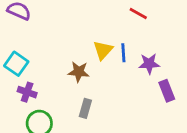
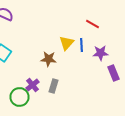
red line: (138, 13) -> (92, 24), moved
purple cross: (27, 92) -> (32, 85), moved, turned 32

